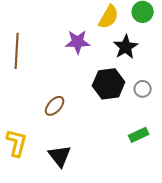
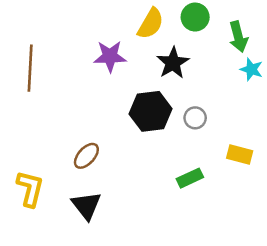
brown ellipse: (55, 106) -> (86, 156), moved

